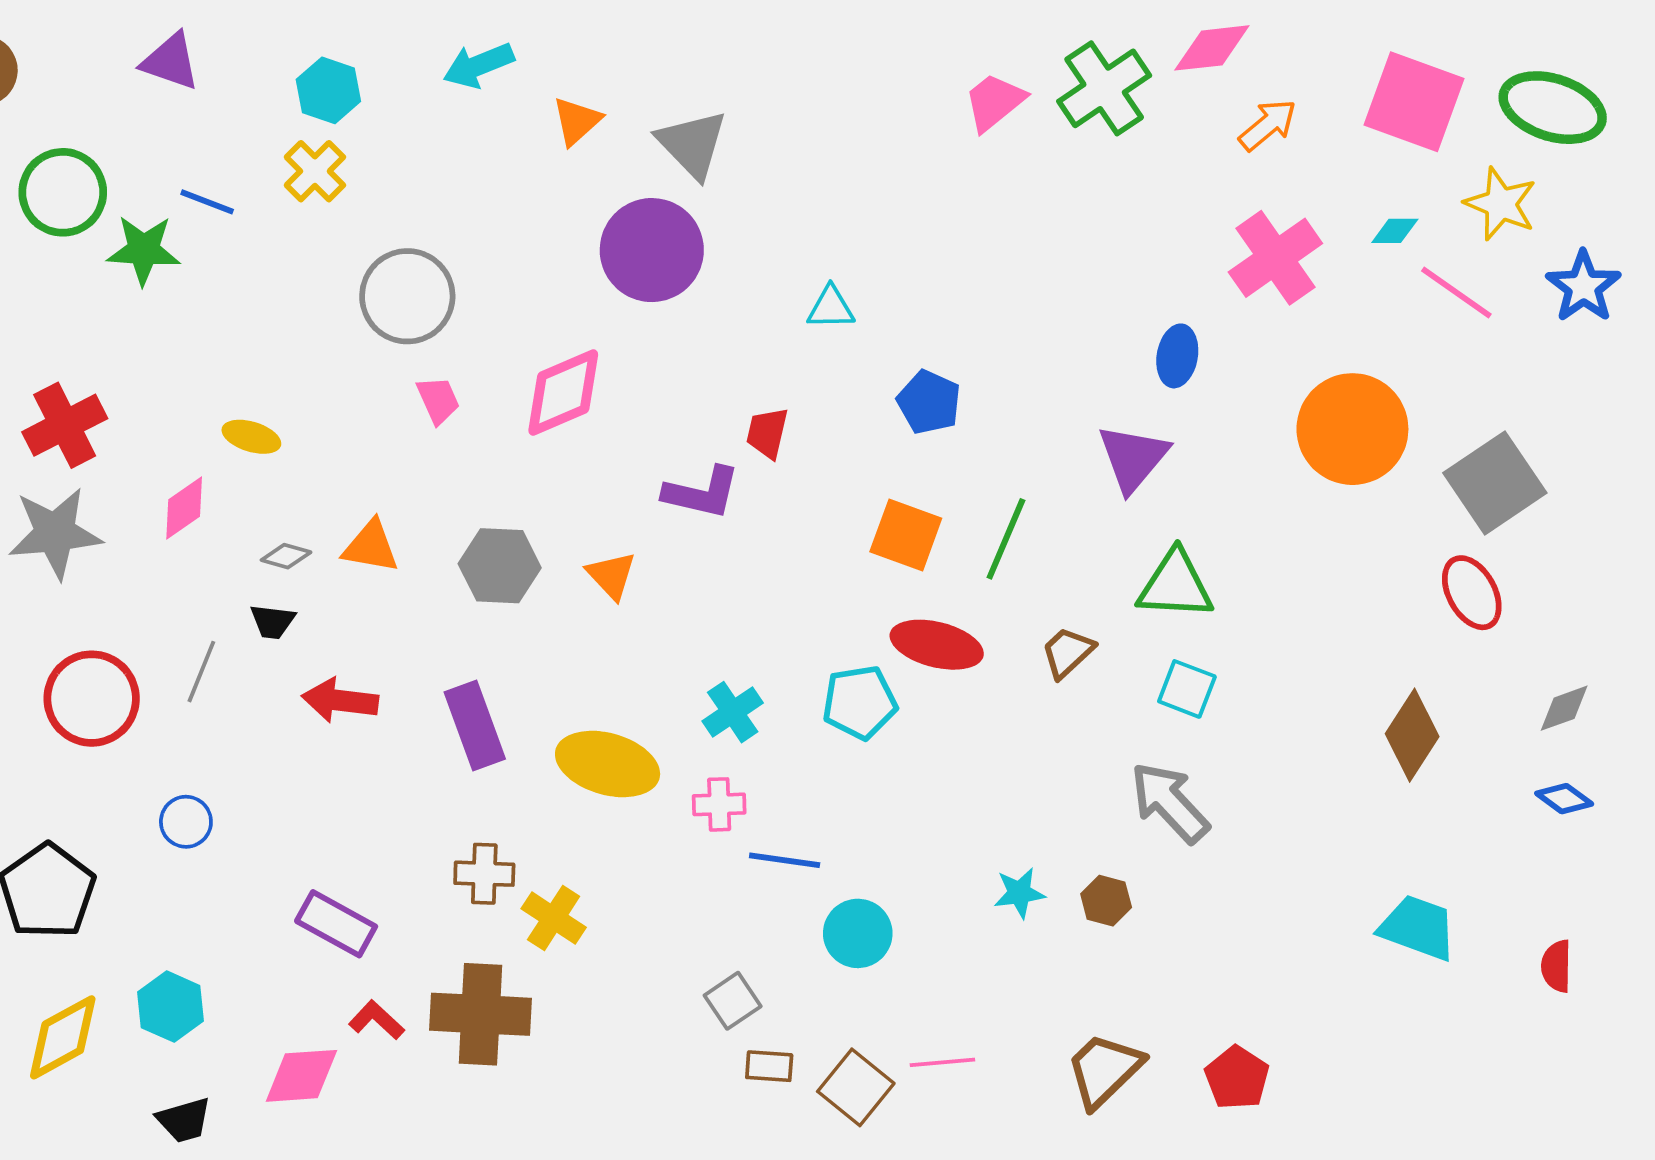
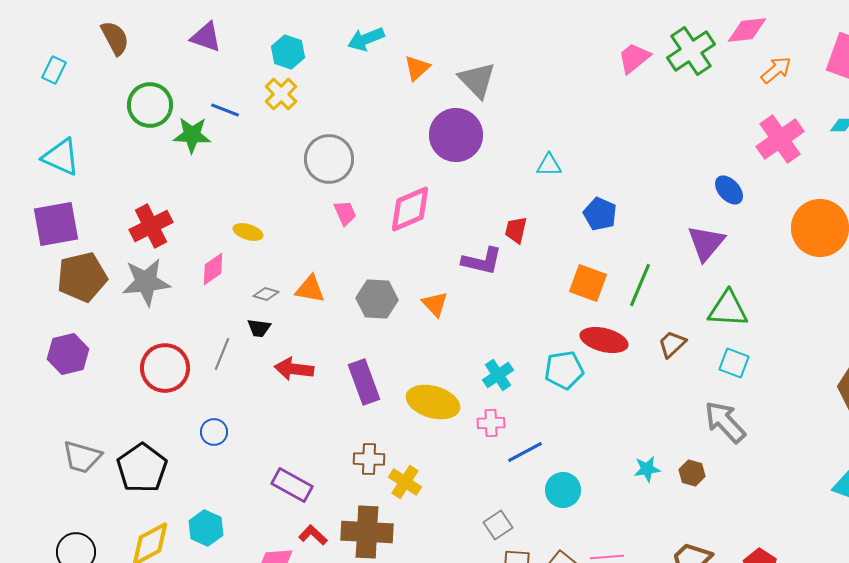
blue ellipse: (1177, 356) -> (729, 190), turned -52
blue line: (785, 860) -> (525, 452), turned -36

